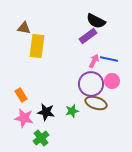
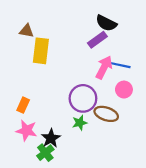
pink arrow: (94, 61) -> (104, 67), size x1.5
purple circle: (91, 84) -> (83, 98), moved
orange rectangle: (21, 95) -> (23, 105), turned 56
black star: (46, 112) -> (51, 138), moved, turned 30

